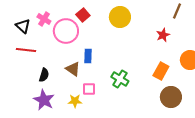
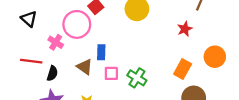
pink cross: (44, 19) -> (56, 42), moved
red line: (26, 50) -> (31, 61), moved
pink square: (89, 89) -> (111, 73), moved

